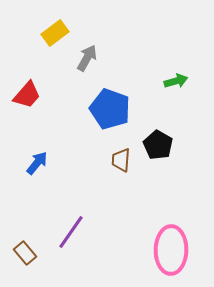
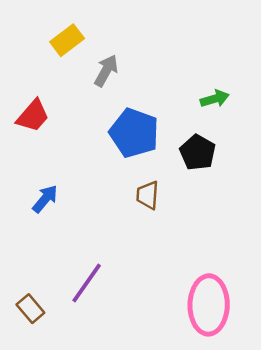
black pentagon: (158, 145) -> (198, 152), moved

